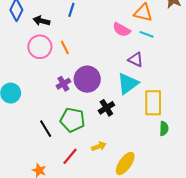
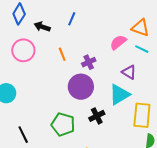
pink semicircle: (122, 30) -> (118, 42), turned 108
pink circle: (40, 47) -> (23, 50), moved
purple cross: (63, 84) -> (89, 62), moved
black line: (46, 129) -> (23, 135), moved

